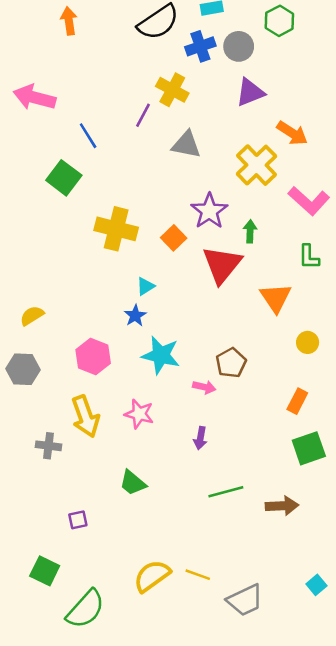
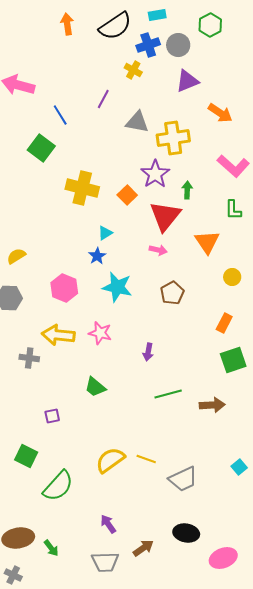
orange arrow: (69, 21) -> (67, 24), moved
yellow cross: (172, 90) -> (133, 70), moved, size x0.7
yellow cross: (256, 165) -> (173, 138), moved, turned 36
pink arrow: (204, 387) -> (158, 250), moved
yellow arrow: (86, 416) -> (58, 335), turned 116

